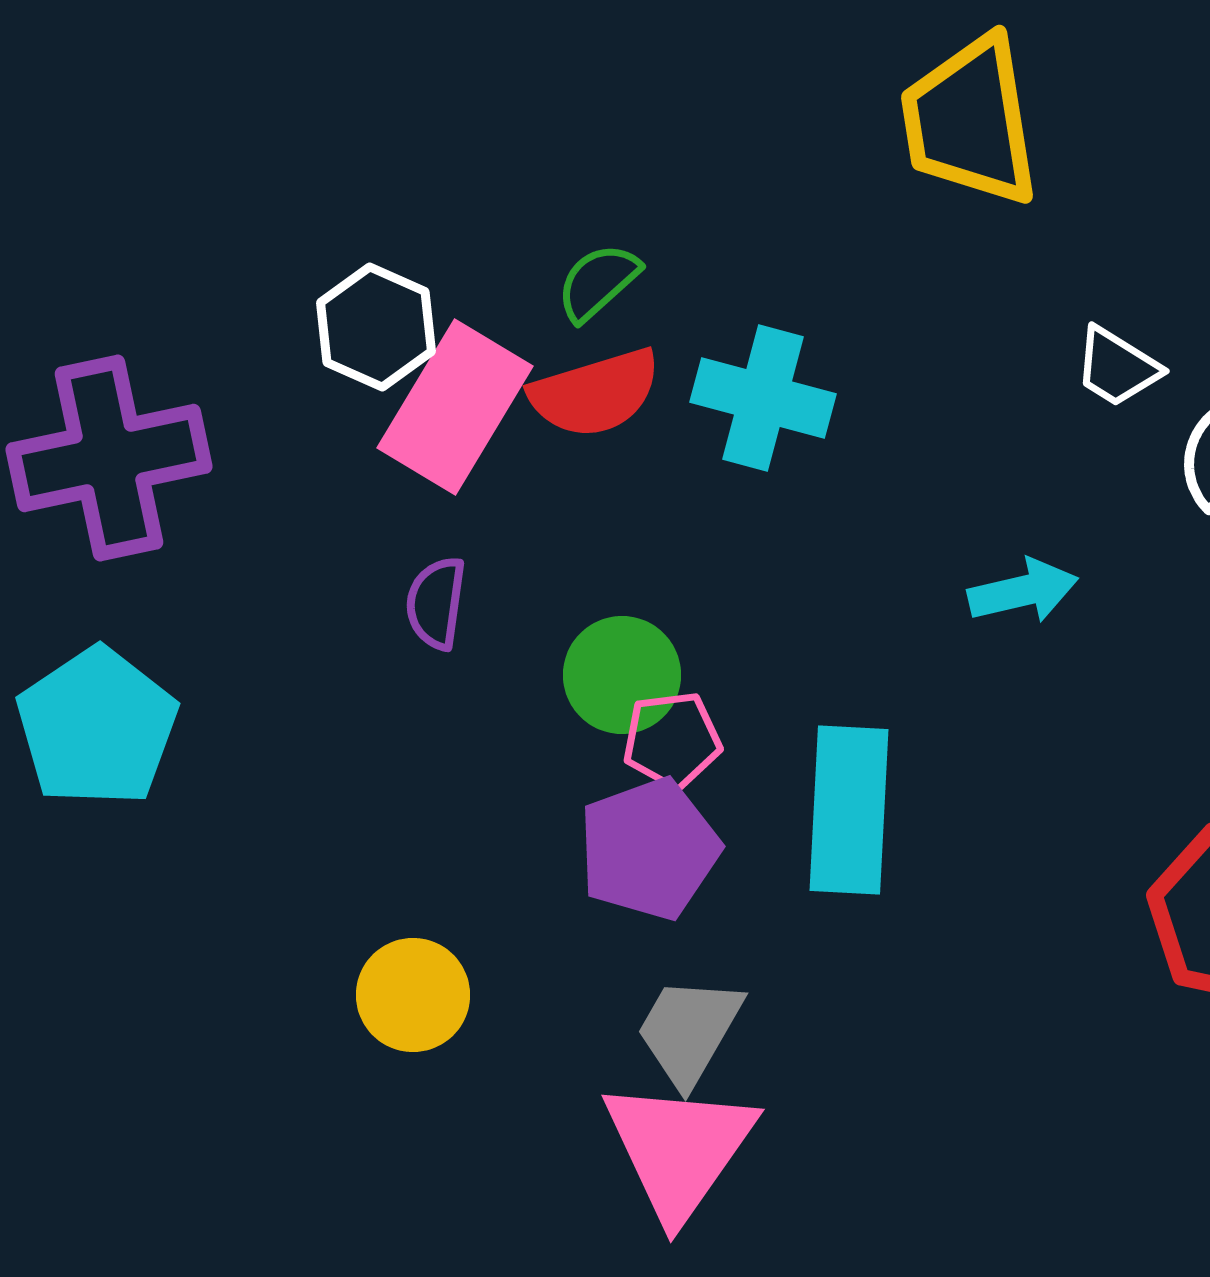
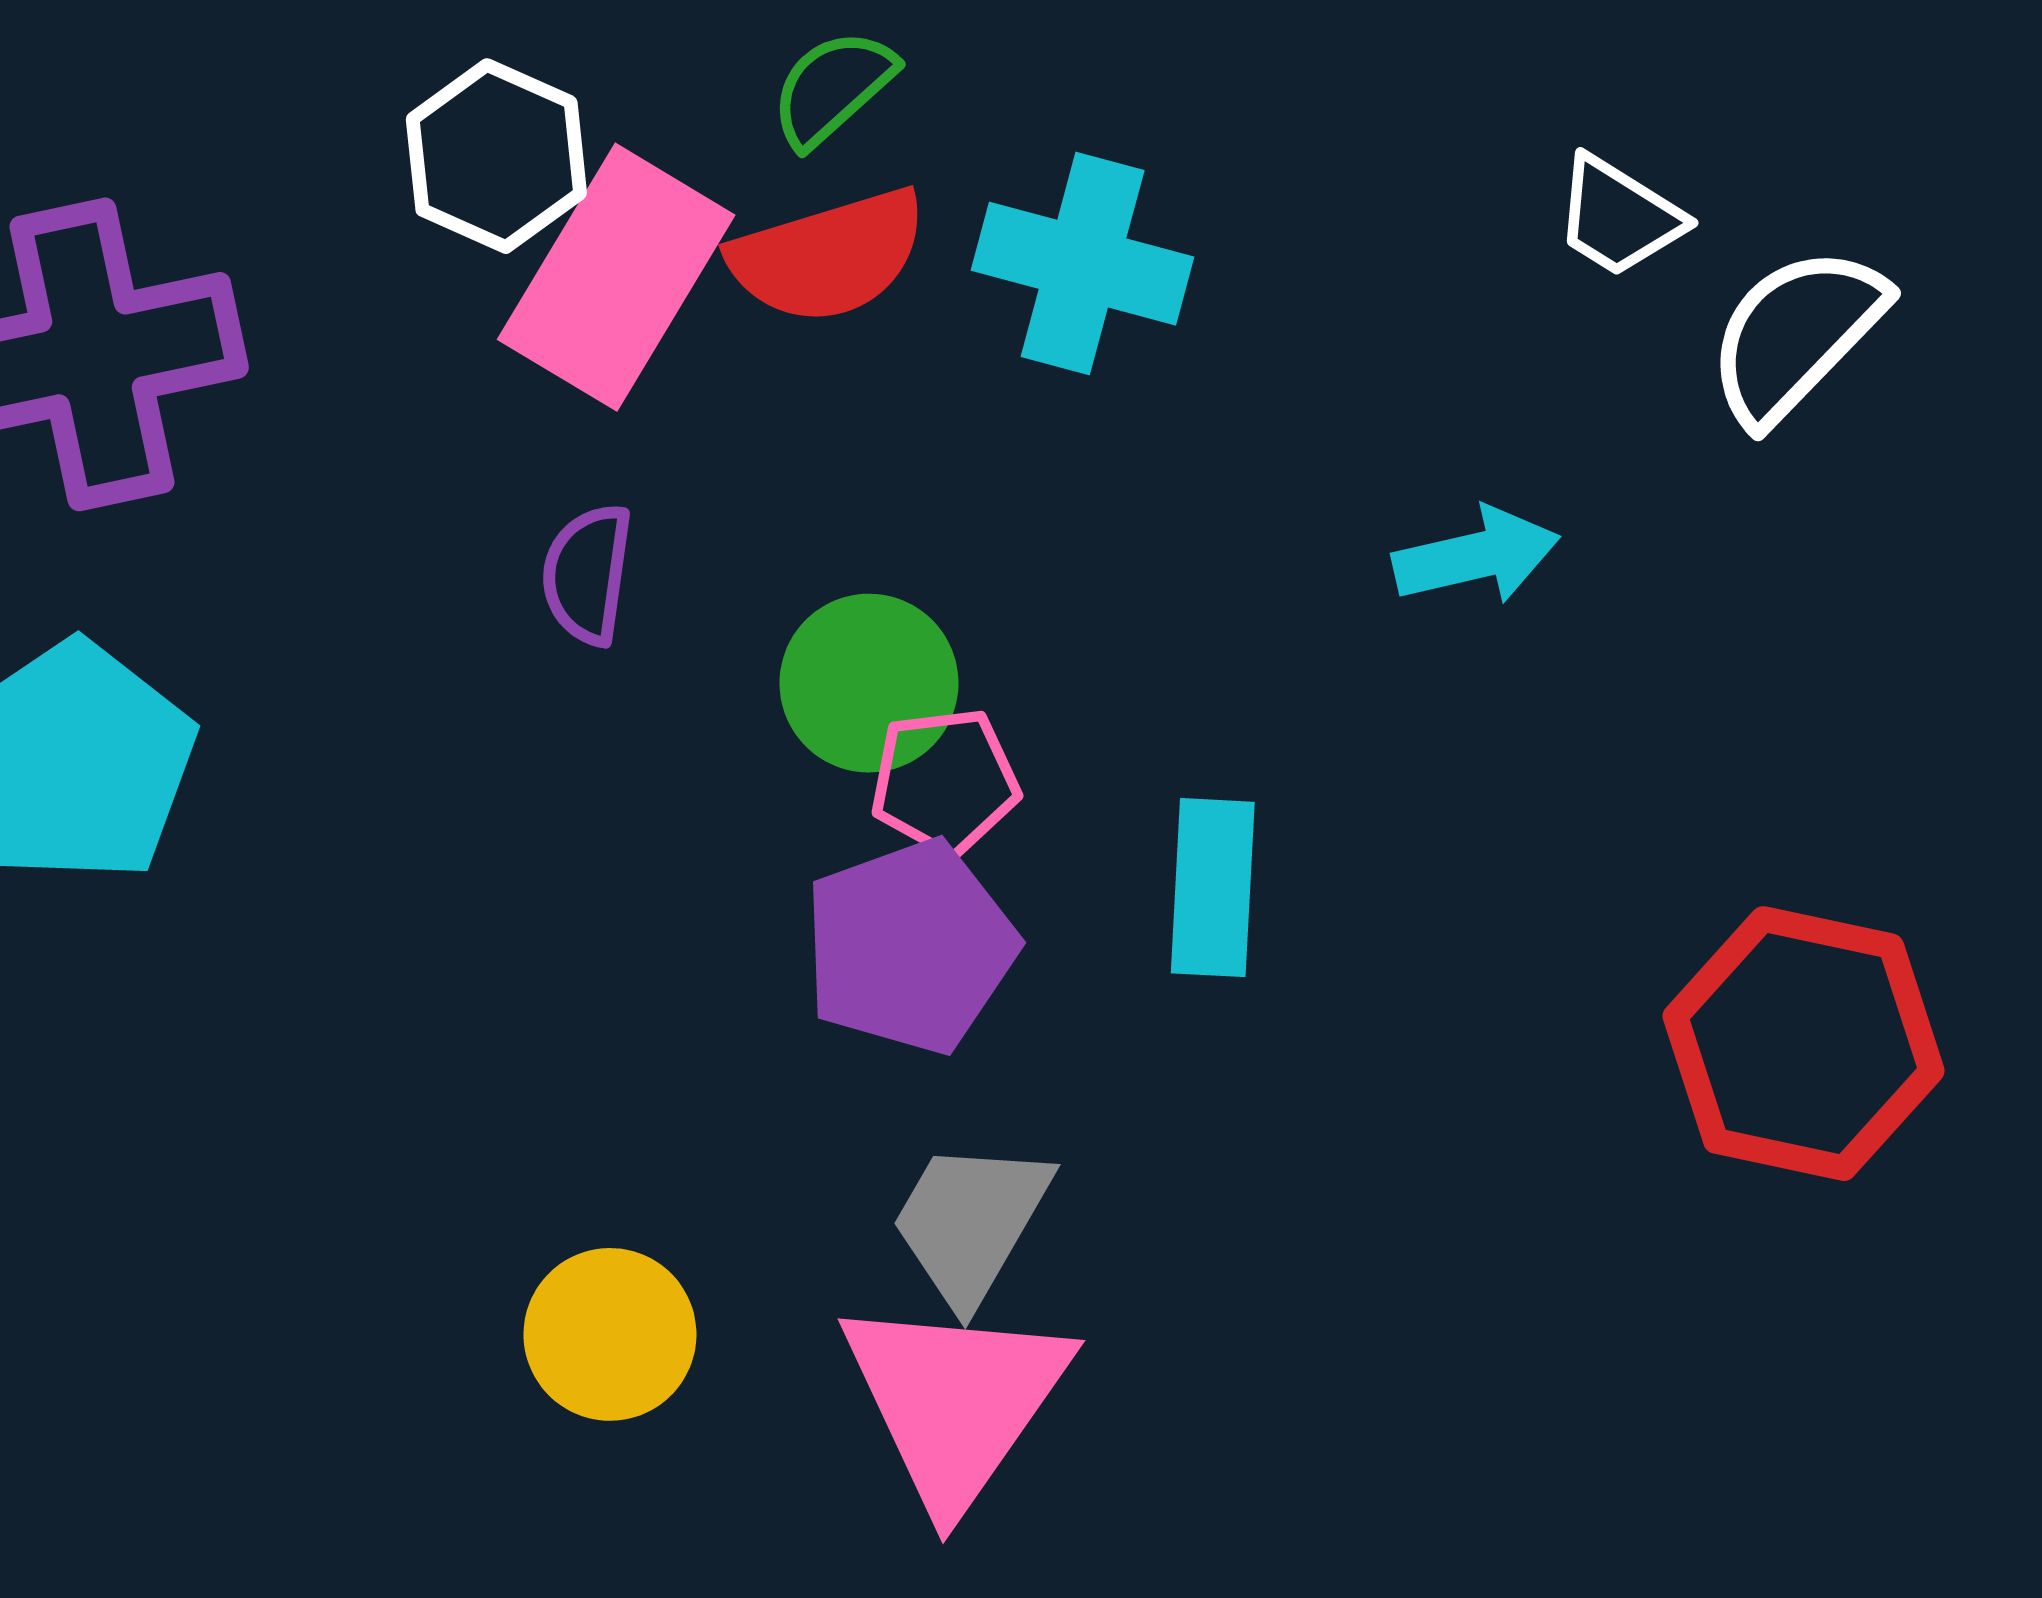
cyan rectangle: (849, 810) -> (1213, 888), size x0.7
yellow circle: (413, 995) -> (610, 1334), moved

